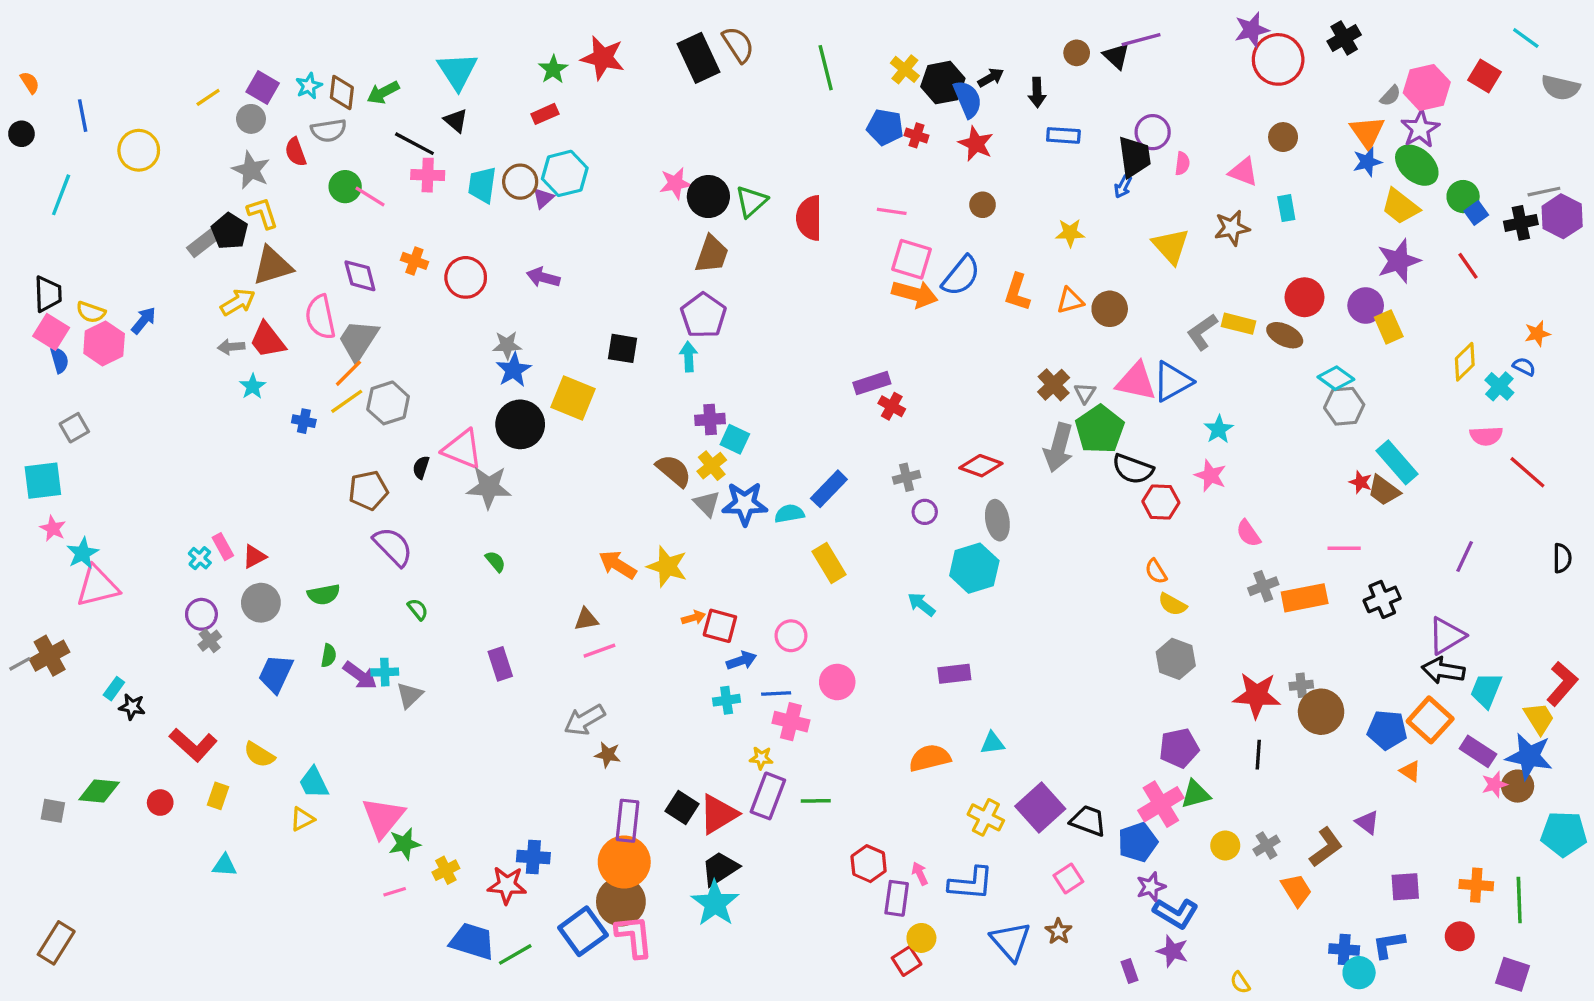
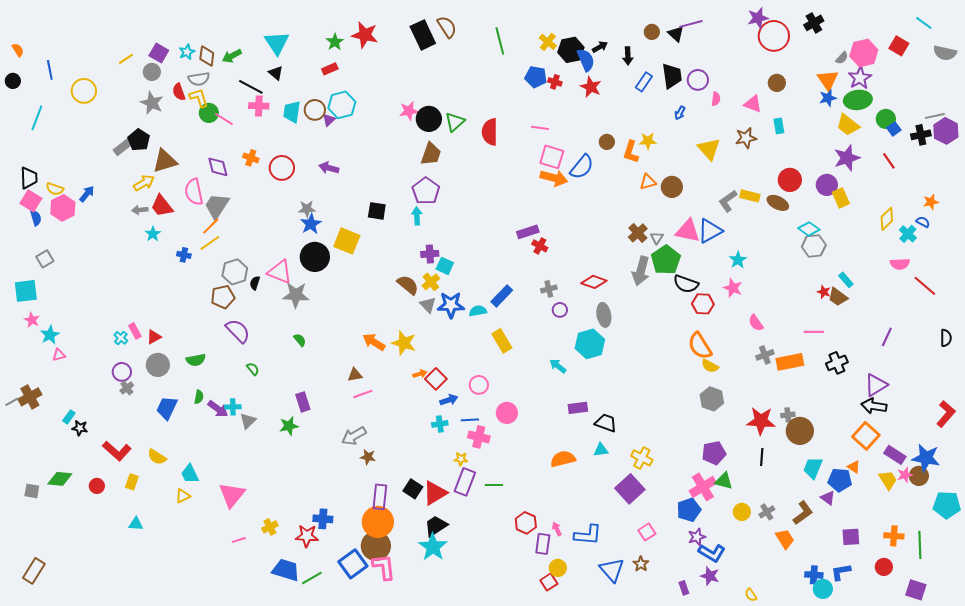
blue rectangle: (1063, 135) -> (644, 82), turned -60
black trapezoid: (1134, 157) -> (672, 76), moved
green ellipse: (1417, 165) -> (858, 100), turned -48
brown circle: (983, 205) -> (607, 142), moved
yellow L-shape: (263, 213) -> (199, 98), moved
orange L-shape: (1017, 292) -> (631, 152), moved
gray hexagon: (388, 403) -> (235, 272), moved
cyan rectangle: (1397, 462) -> (846, 280), size x0.6
orange semicircle: (1156, 571) -> (700, 346), size x1.8
pink triangle: (97, 586) -> (59, 355), size x0.5
red square: (720, 626) -> (436, 379), turned 30
cyan trapezoid: (1486, 690) -> (813, 468), moved
yellow trapezoid: (1539, 718) -> (888, 480), moved
blue pentagon: (1387, 730) -> (840, 480), moved
green triangle: (1196, 794) -> (724, 481), turned 30
yellow cross: (986, 817) -> (642, 458), moved
black trapezoid: (1088, 821) -> (606, 423), moved
green star: (405, 844) -> (289, 426), moved

